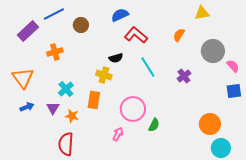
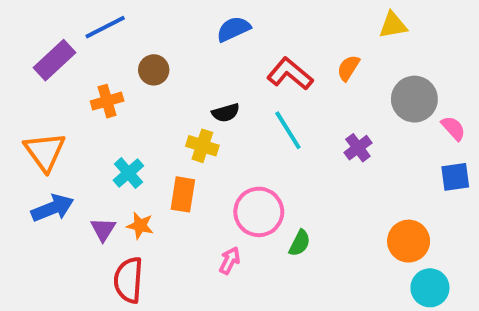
brown circle: (81, 25) -> (154, 70), moved
red L-shape: (136, 35) -> (290, 74), moved
blue arrow: (27, 107) -> (53, 208), size x1.5
purple triangle: (53, 108) -> (103, 229), moved

